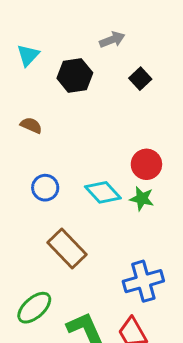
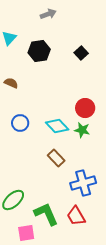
gray arrow: (112, 40) -> (48, 14), moved
brown rectangle: (67, 248) -> (56, 158), moved, size x0.7

